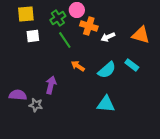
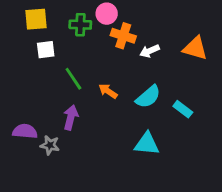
green cross: (58, 18) -> (80, 25), turned 35
green line: (65, 40) -> (73, 79), moved
cyan rectangle: (132, 65) -> (183, 109), moved

